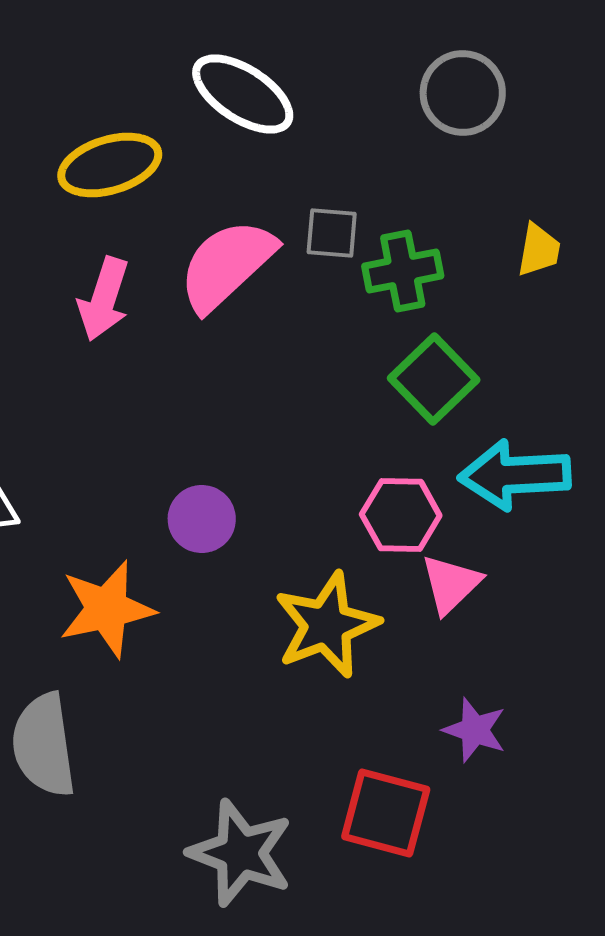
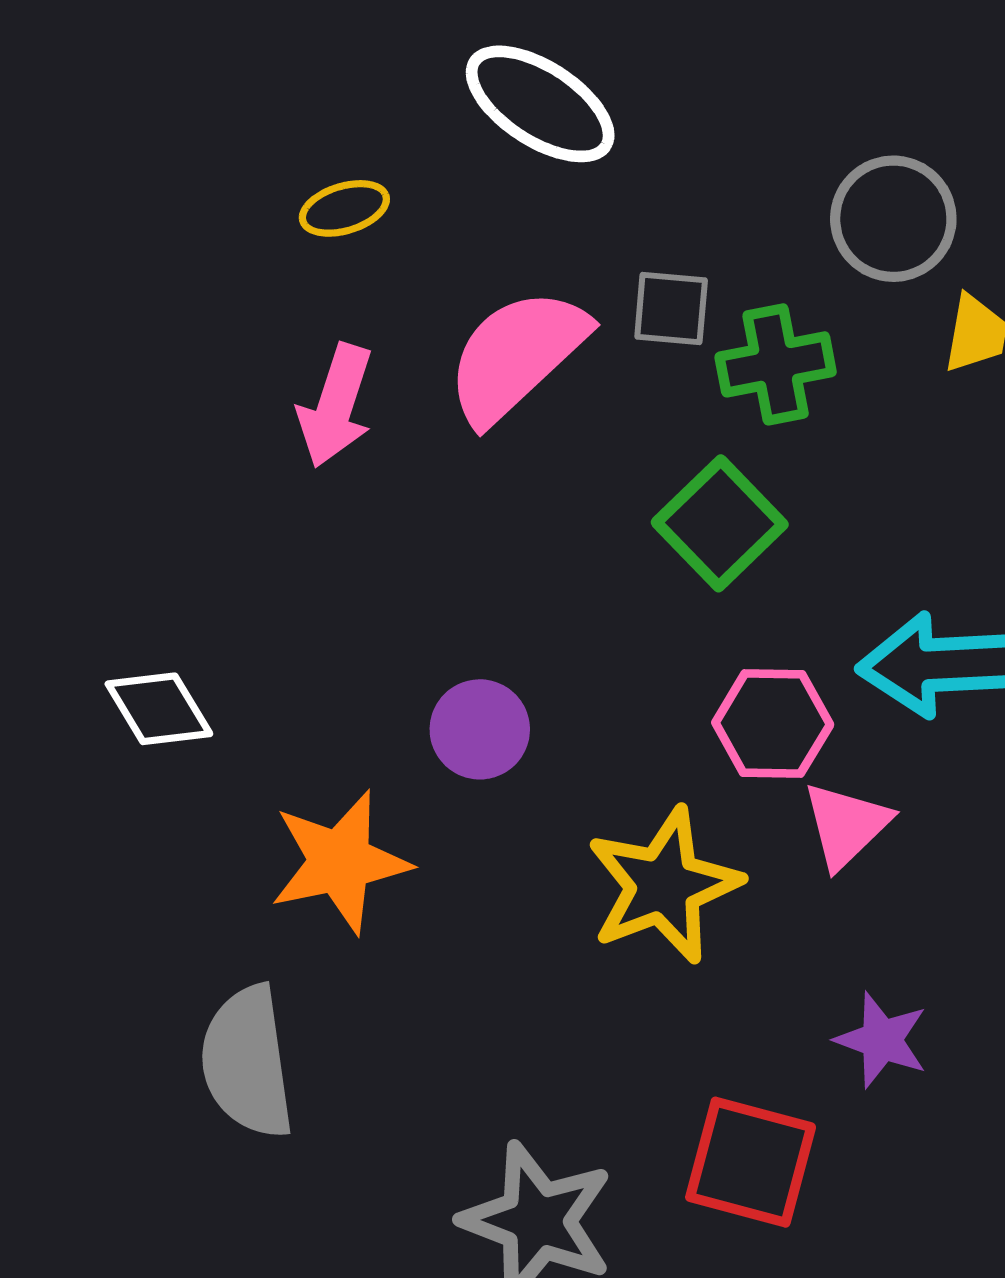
gray circle: (463, 93) -> (893, 219), moved
yellow ellipse: (110, 165) -> (344, 208), size x0.6
green square: (434, 379) -> (720, 523), moved

